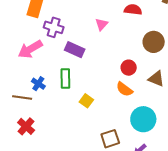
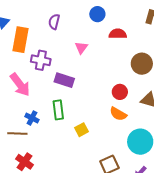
pink triangle: (102, 24) -> (81, 48), moved
pink arrow: (30, 49) -> (20, 85), turned -90
yellow square: (86, 101) -> (82, 130), turned 32

